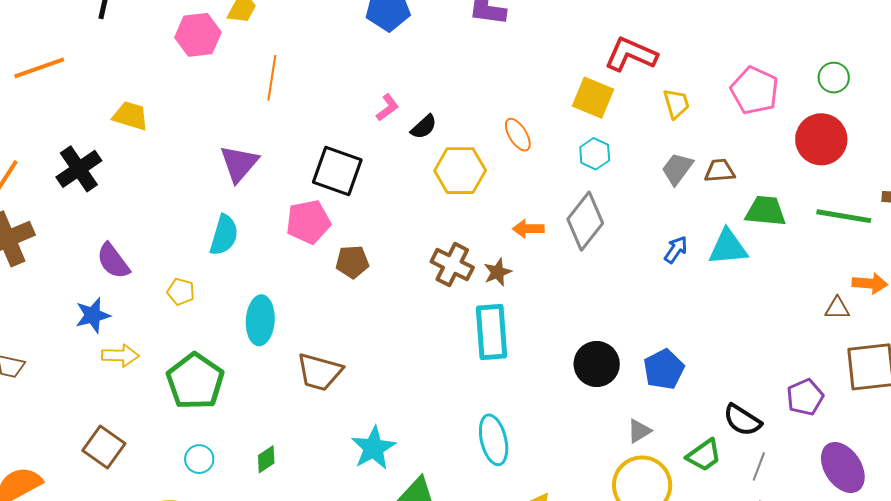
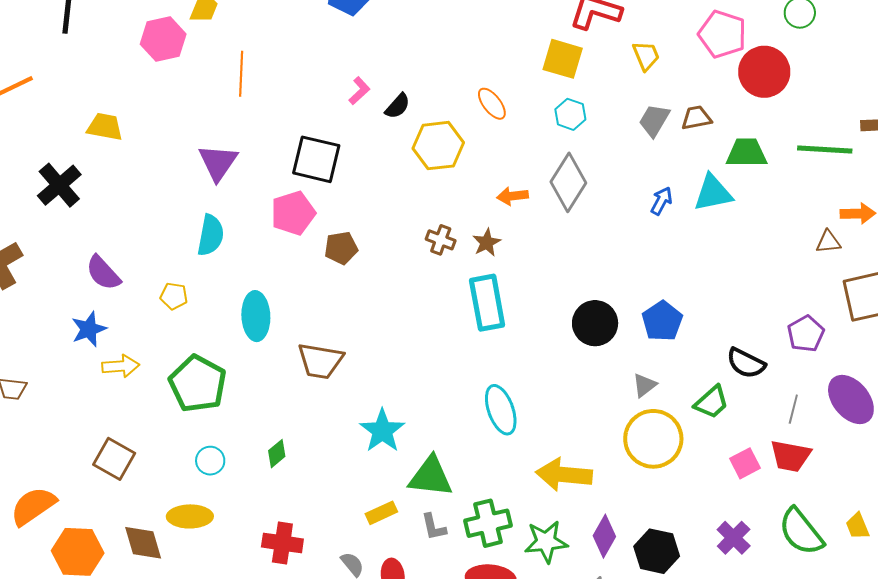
red circle: (821, 139) -> (764, 72), moved
brown cross: (452, 265) -> (441, 240), size x0.7
gray line: (759, 466) -> (793, 409), moved

